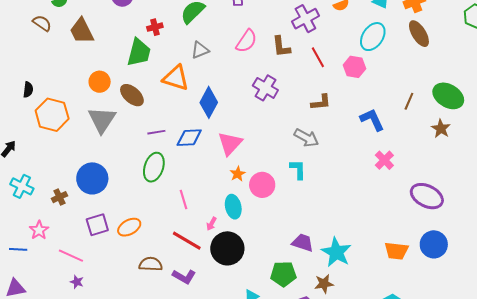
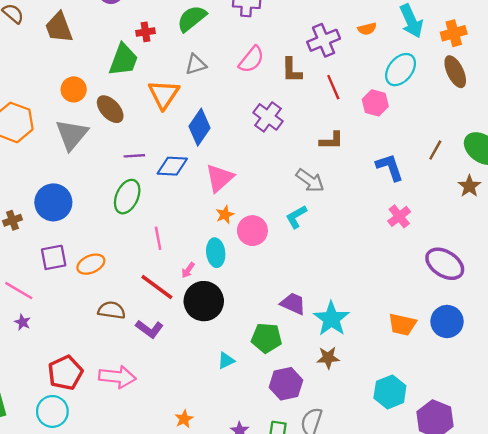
orange triangle: (176, 78) -> (164, 94), turned 40
cyan L-shape: (298, 169) -> (296, 217), turned -125
brown star: (324, 284) -> (328, 358), moved

